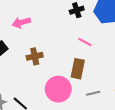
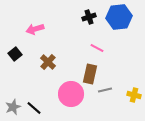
brown cross: (35, 56) -> (48, 62), turned -35
gray line: (93, 93) -> (105, 90), moved

